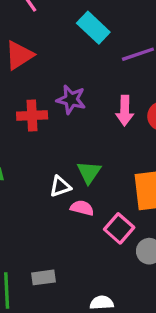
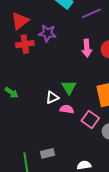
purple star: (71, 100) -> (47, 33), moved
red cross: (32, 116) -> (25, 44), moved

